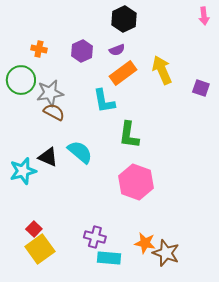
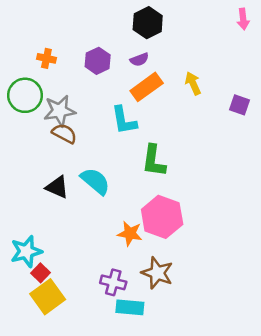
yellow arrow: (162, 70) -> (193, 83), size x0.7
cyan star: (23, 171) -> (26, 251), moved
orange star: (145, 243) -> (130, 234), moved
brown star: (166, 253) -> (157, 273), moved

